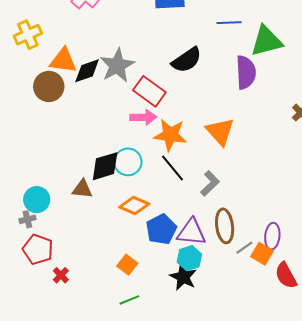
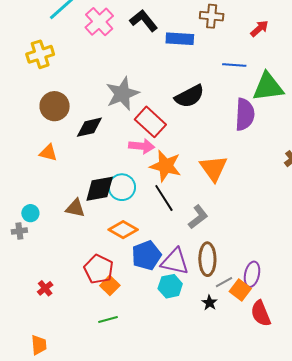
orange triangle: (63, 60) -> (48, 153), moved, size x0.7
black diamond: (87, 71) -> (89, 127), moved
cyan circle: (37, 200) -> (30, 213), size x0.7
red pentagon: (38, 249) -> (99, 269), moved
black star: (183, 277) -> (210, 303), moved, size x0.6

